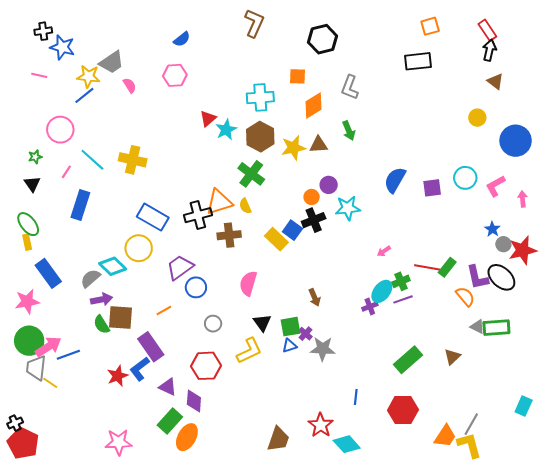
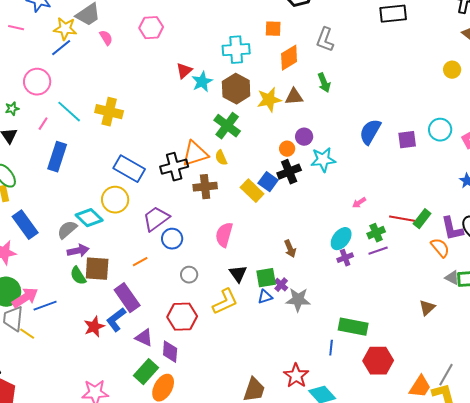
cyan ellipse: (382, 291) -> (341, 239), moved
green rectangle: (408, 360) -> (353, 327), moved, turned 52

